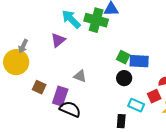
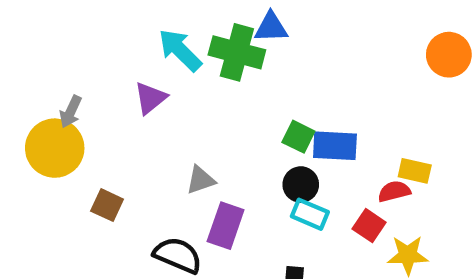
gray triangle: (80, 76) -> (200, 180), turned -40
purple rectangle: (60, 96) -> (226, 226), moved
red square: (154, 96) -> (369, 226), turned -32
cyan rectangle: (136, 105) -> (310, 214), moved

